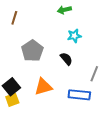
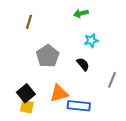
blue rectangle: (79, 95) -> (79, 106), moved
yellow square: (12, 100) -> (27, 107), turned 32

